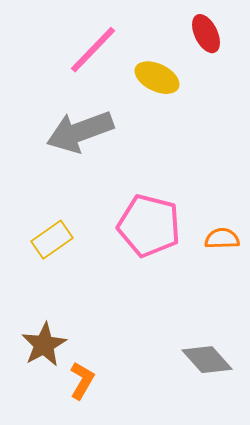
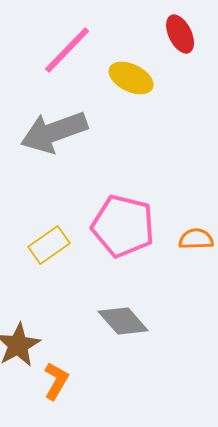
yellow rectangle: (52, 240) -> (49, 245), moved
gray diamond: (207, 360) -> (123, 321), moved

